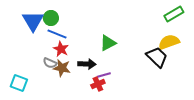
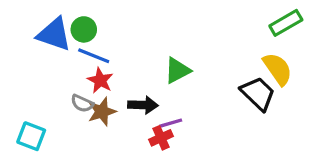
blue triangle: (33, 21) -> (54, 34), turned -40
yellow semicircle: (169, 42) -> (278, 69), turned 75
brown star: (62, 68) -> (102, 112), turned -30

